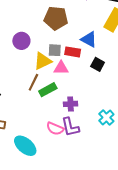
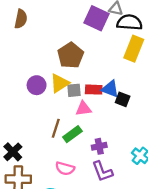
brown pentagon: (56, 18) -> (70, 55), turned -30
blue triangle: (89, 39) -> (110, 89), moved
yellow triangle: (43, 61) -> (59, 83), moved
pink semicircle: (55, 129) -> (65, 168), moved

